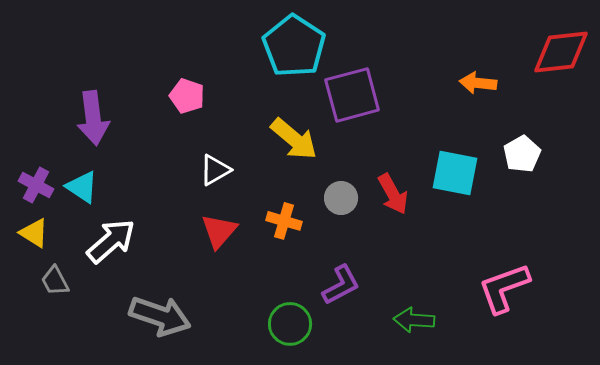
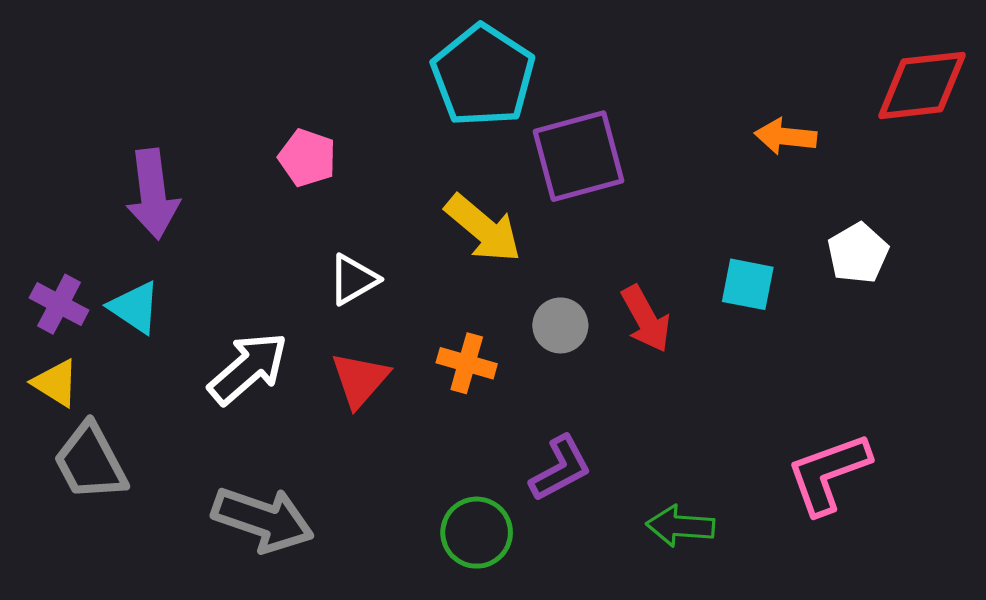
cyan square: (455, 173) -> (748, 284), size x0.7
white arrow: (111, 241) -> (248, 368), moved
gray trapezoid: (55, 281) -> (90, 462), size x1.6

